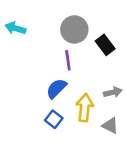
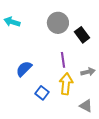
purple line: (68, 60) -> (63, 60), moved
blue semicircle: (56, 88) -> (24, 69), moved
gray triangle: (110, 126) -> (86, 106), moved

